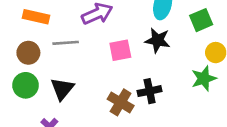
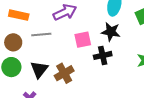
black cross: (150, 91) -> (103, 55), moved
brown cross: (121, 102) -> (64, 73), moved, turned 30

